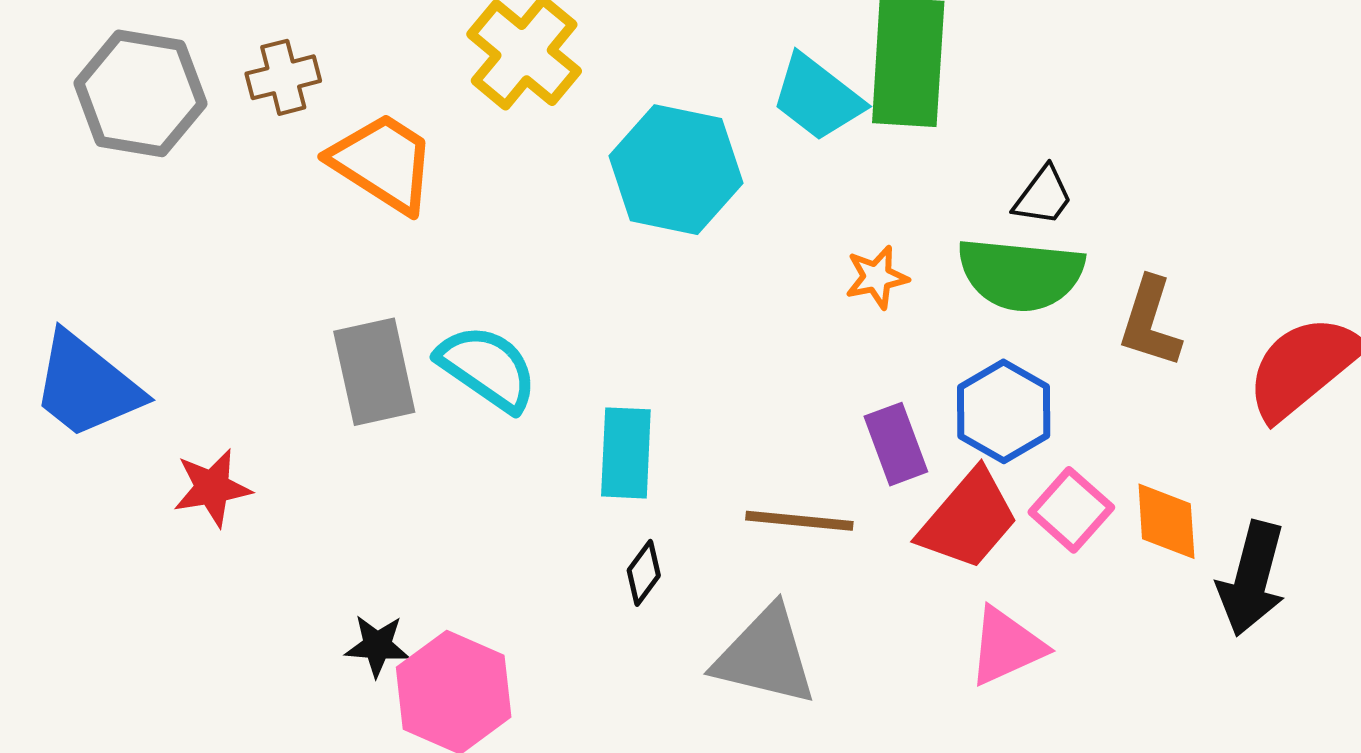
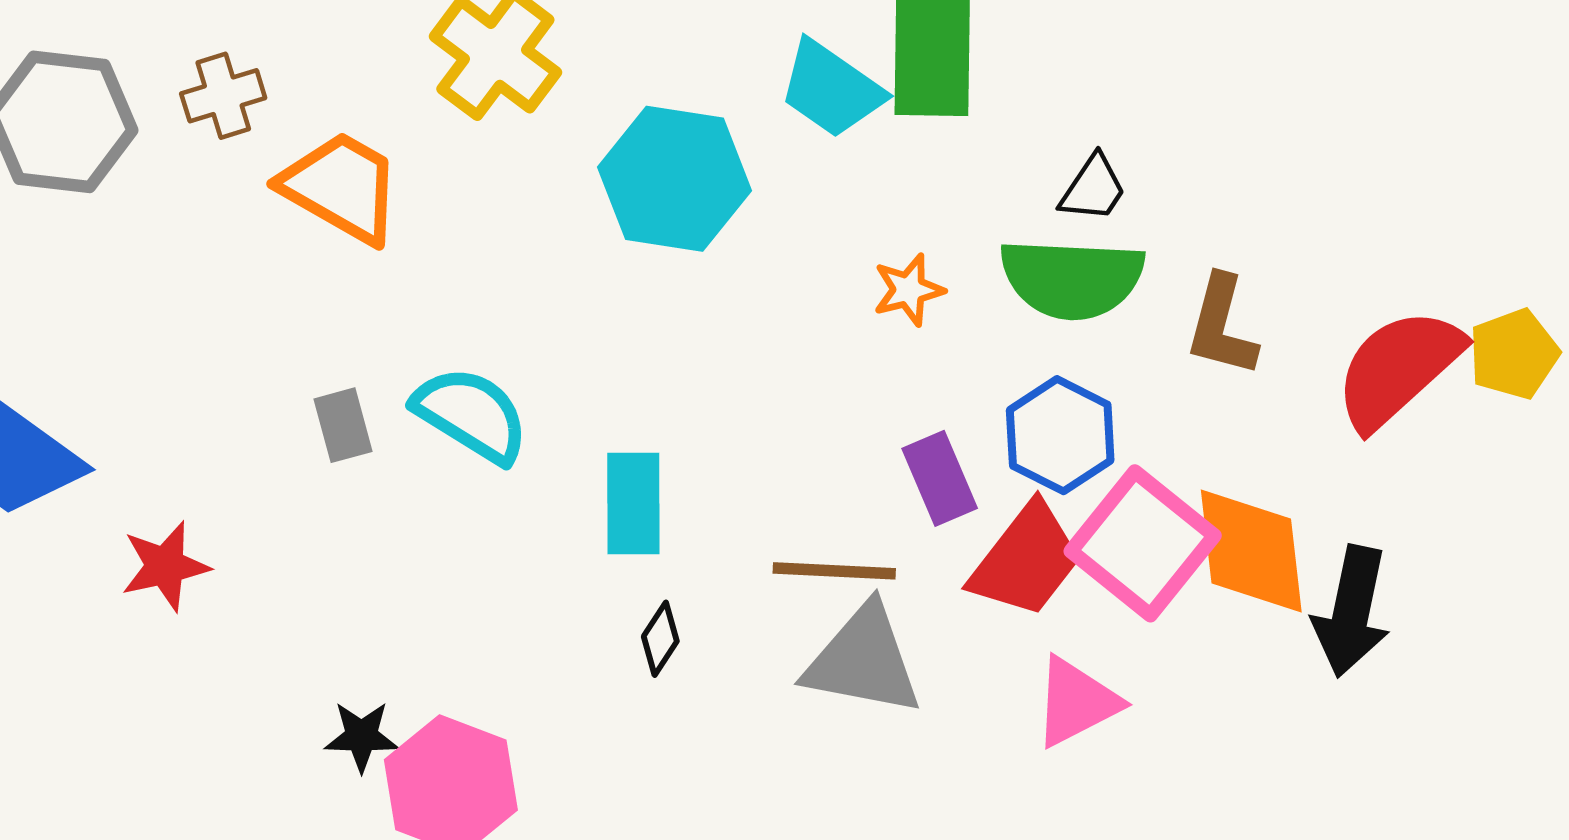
gray rectangle: (374, 372) -> (343, 425), size x0.6
pink square: (1071, 510) -> (1143, 543), size x1.6
orange diamond: (1166, 521) -> (1251, 551), size x1.5
gray triangle: (765, 656) -> (863, 660), moved

